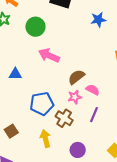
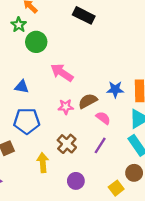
blue star: (98, 20) -> (115, 89), moved
green circle: (35, 27) -> (36, 42), moved
pink star: (75, 97) -> (66, 107), moved
blue pentagon: (42, 104) -> (27, 121), moved

